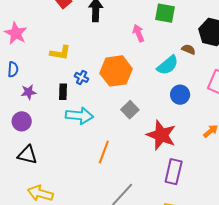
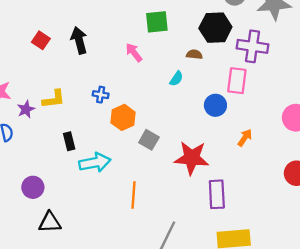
cyan semicircle: (168, 65) -> (176, 79), size x0.6
orange hexagon: (116, 71) -> (123, 117), moved, size x0.7
blue cross: (82, 77) -> (101, 95), moved
purple star: (28, 92) -> (26, 109), moved
blue circle: (180, 95) -> (215, 105), moved

